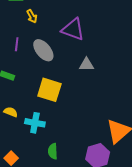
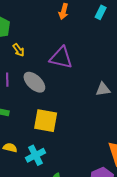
gray triangle: (86, 65) -> (103, 89), moved
cyan cross: (35, 123) -> (36, 155), turned -30

